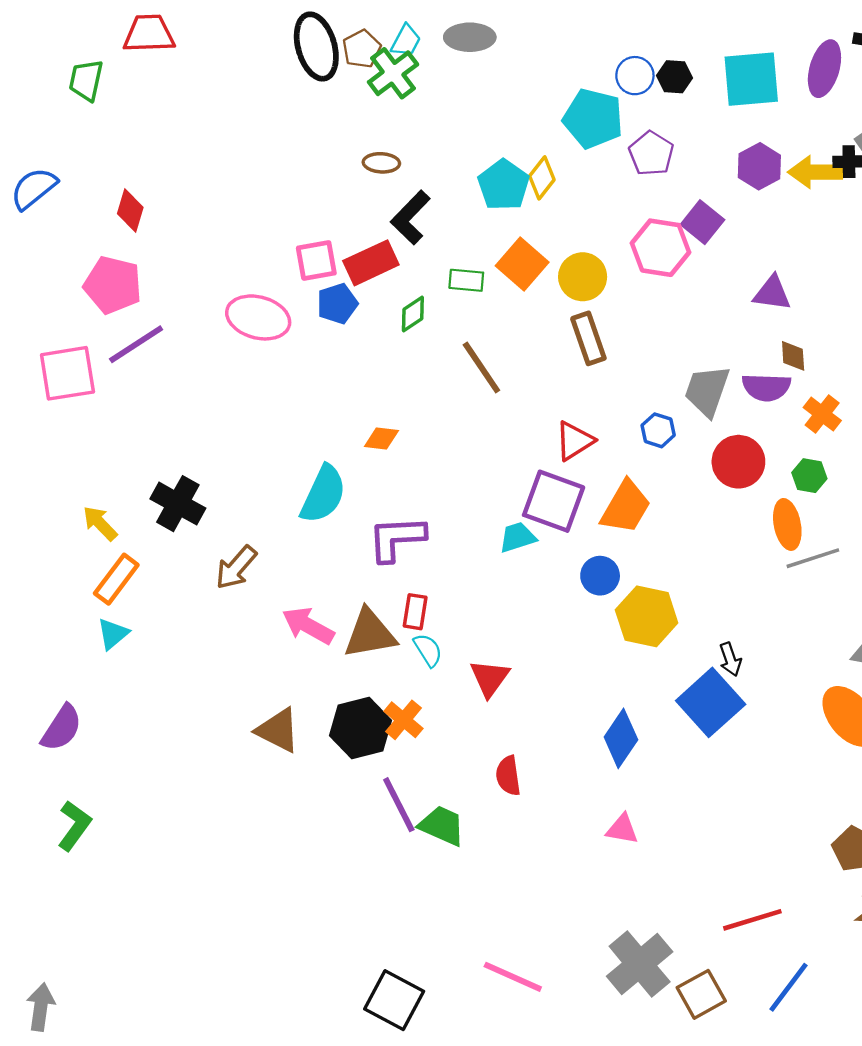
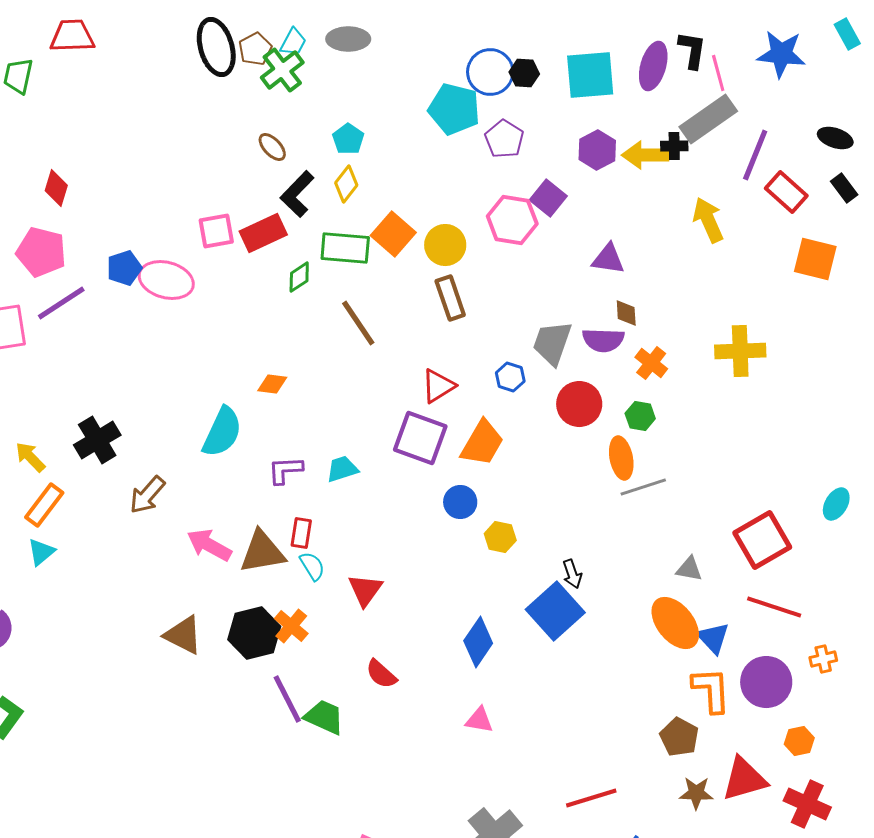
blue circle: (635, 76) -> (490, 72), size x1.4
brown ellipse: (381, 163) -> (272, 147), turned 44
yellow diamond: (542, 178) -> (346, 184), moved
cyan pentagon: (504, 185) -> (348, 139), moved, size x0.7
green rectangle: (466, 280) -> (345, 248), size x1.6
blue pentagon: (337, 304) -> (124, 268), moved
black cross: (178, 504) -> (97, 440), turned 30
cyan trapezoid: (517, 537) -> (342, 469), moved
purple L-shape: (397, 538) -> (285, 470), size x0.7
yellow hexagon: (647, 616) -> (500, 537), size x0.6
red semicircle: (508, 776) -> (381, 674), turned -40

